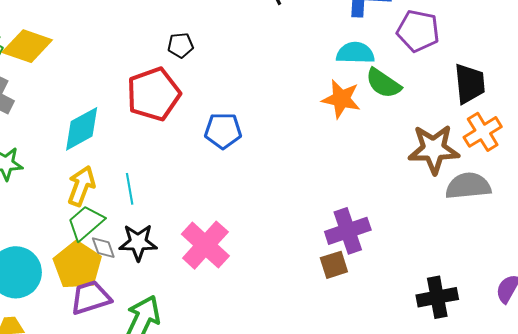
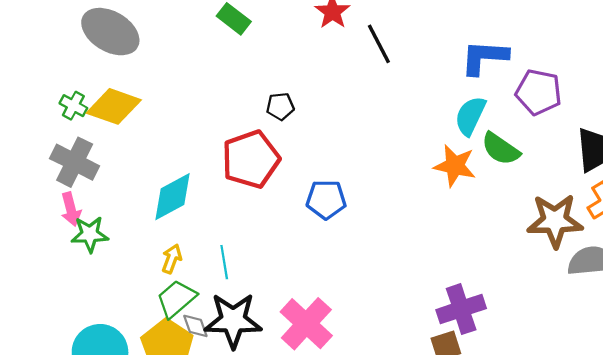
cyan semicircle: (355, 53) -> (470, 116), turned -66
yellow arrow: (81, 186) -> (172, 259), size x0.7
black star: (138, 242) -> (233, 320), size x1.4

